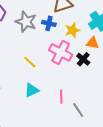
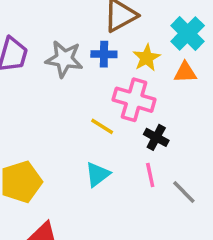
black cross: (83, 59) -> (156, 137), moved
yellow line: (30, 62) -> (102, 126), moved

